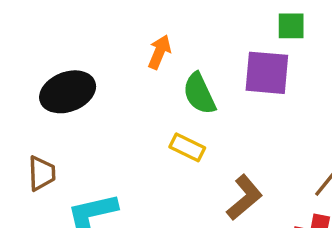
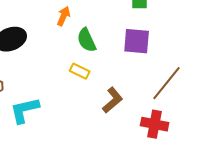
purple square: (267, 73) -> (137, 41), moved

